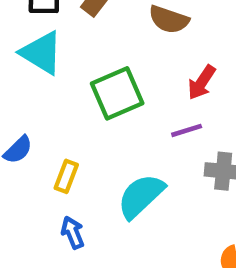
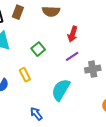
green square: (117, 93) -> (38, 49), size x0.6
yellow rectangle: (66, 176) -> (25, 75), moved, turned -32

